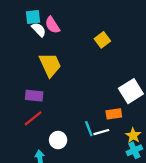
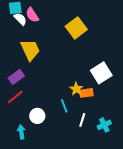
yellow square: (102, 40) -> (76, 28), size x1.5
purple rectangle: (34, 96) -> (16, 77), turned -42
white line: (101, 132) -> (82, 120), moved, turned -56
yellow star: (133, 135) -> (76, 89), moved

